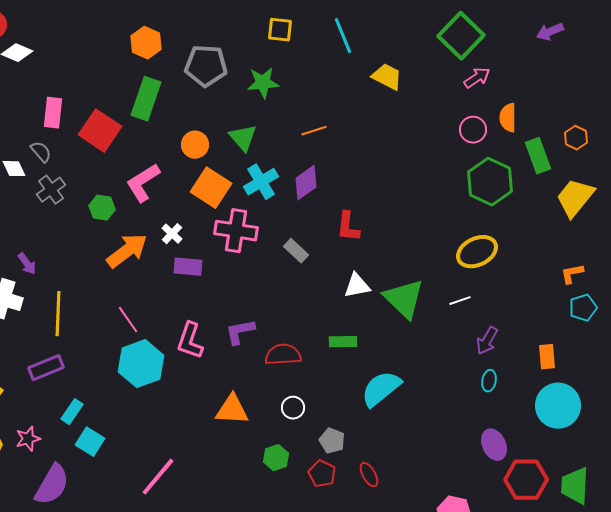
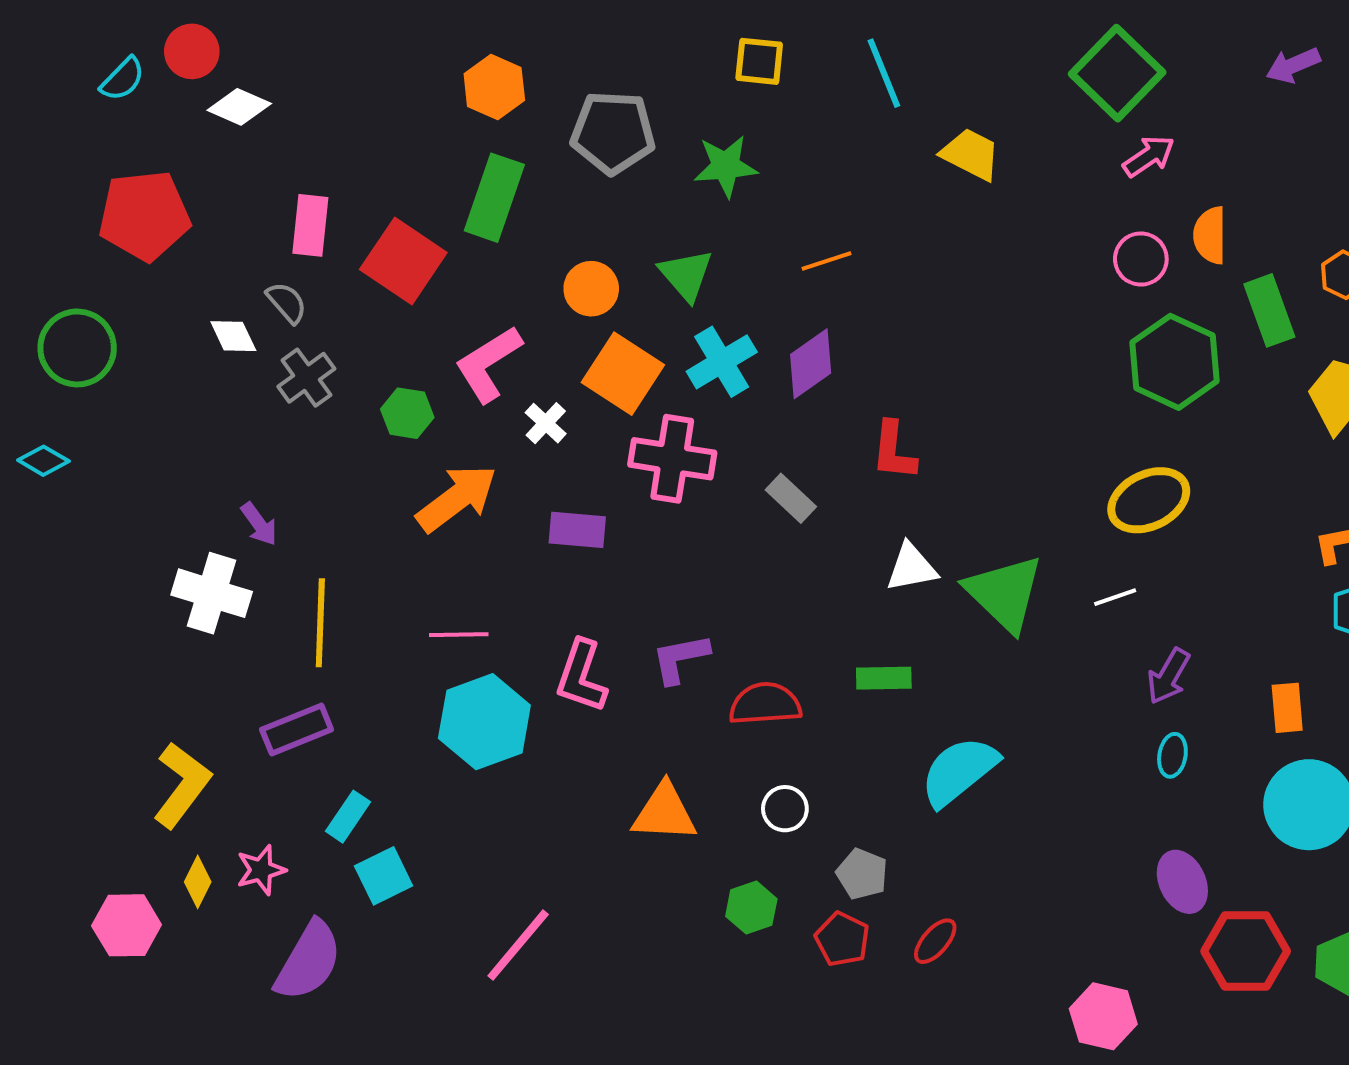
white cross: (172, 234) -> (546, 423), moved
pink line: (128, 320) -> (459, 635), turned -56
cyan square: (90, 442) -> (384, 876), turned 32
red ellipse: (369, 475) -> (935, 941), turned 70

